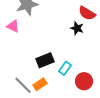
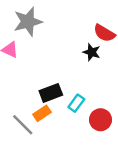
orange rectangle: (40, 84) -> (42, 113), moved

